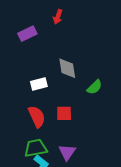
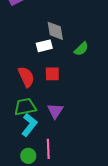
white rectangle: (39, 84) -> (44, 46), moved

